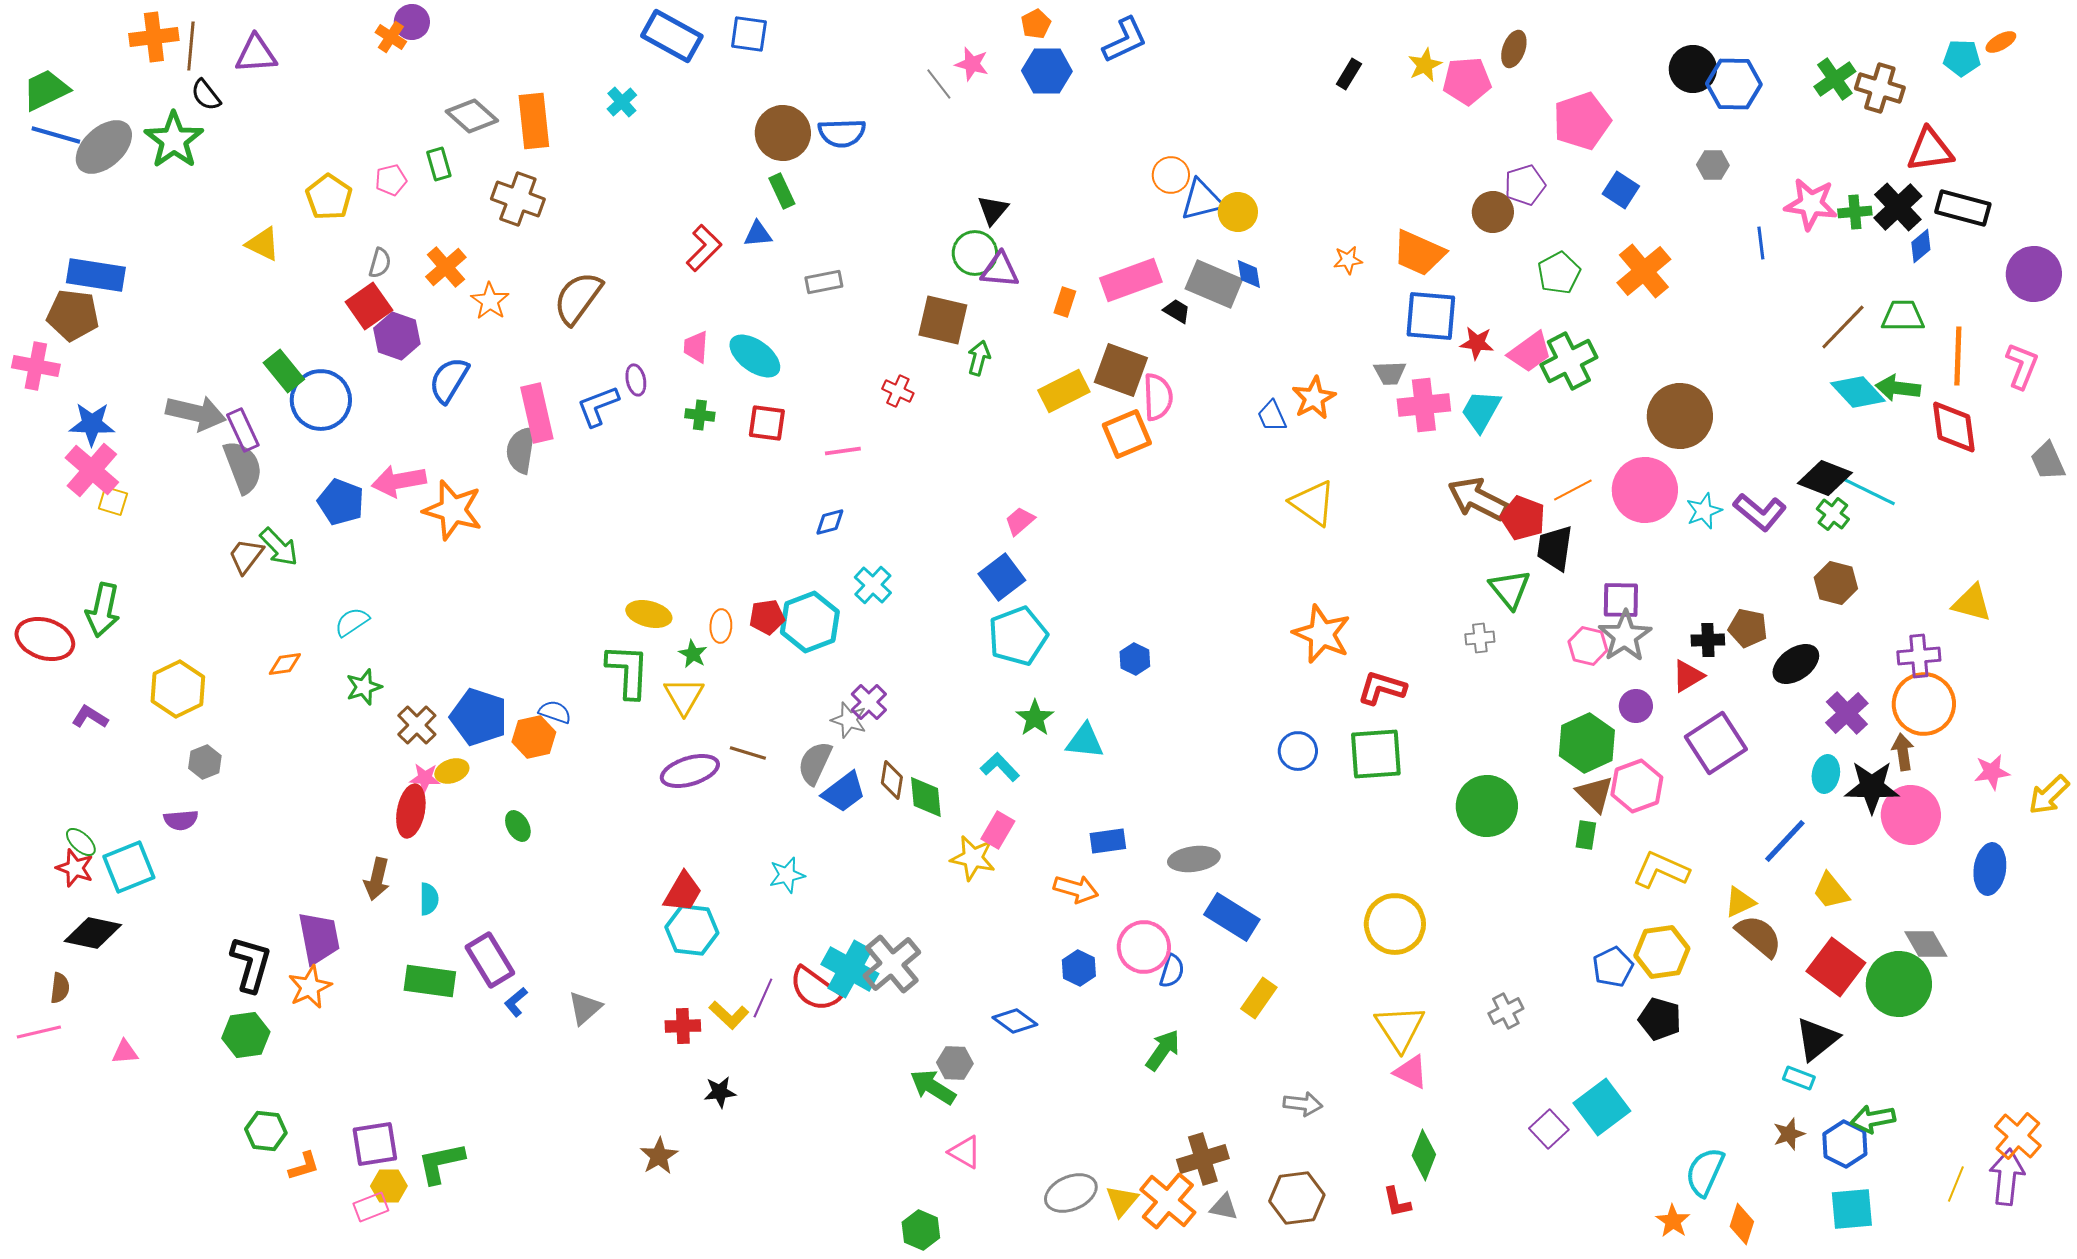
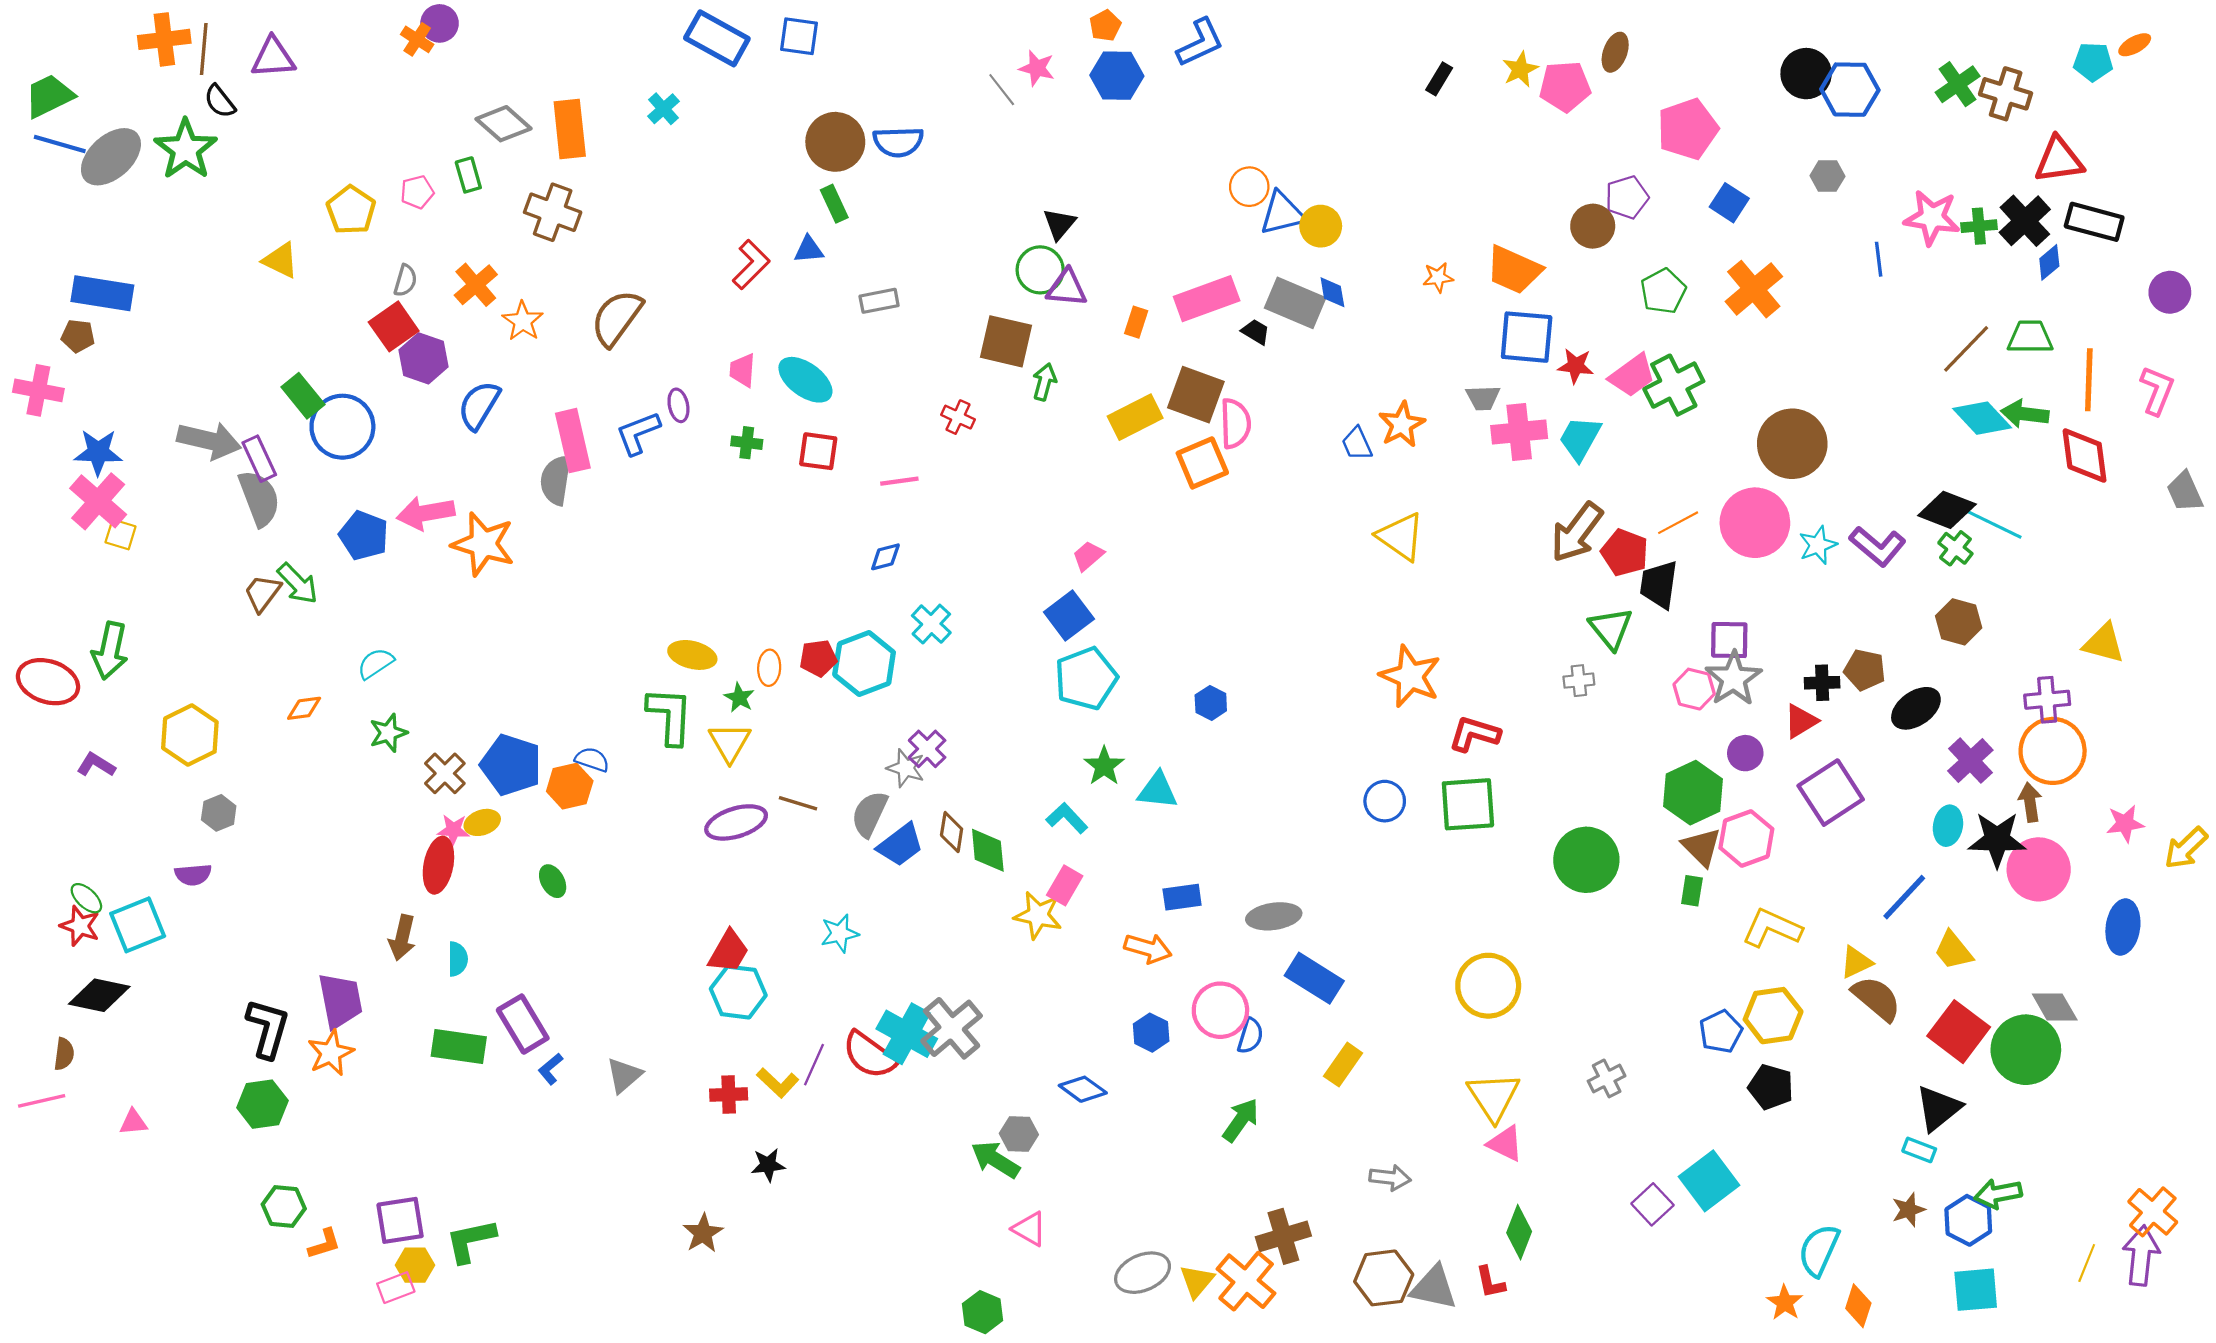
purple circle: (2034, 274) -> (2170, 292), size x0.7
brown pentagon: (73, 315) -> (78, 336), size x0.6
brown arrow: (1478, 499) -> (1577, 532), turned -80
gray triangle: (1224, 1207) -> (1434, 1288), moved, size x1.6

